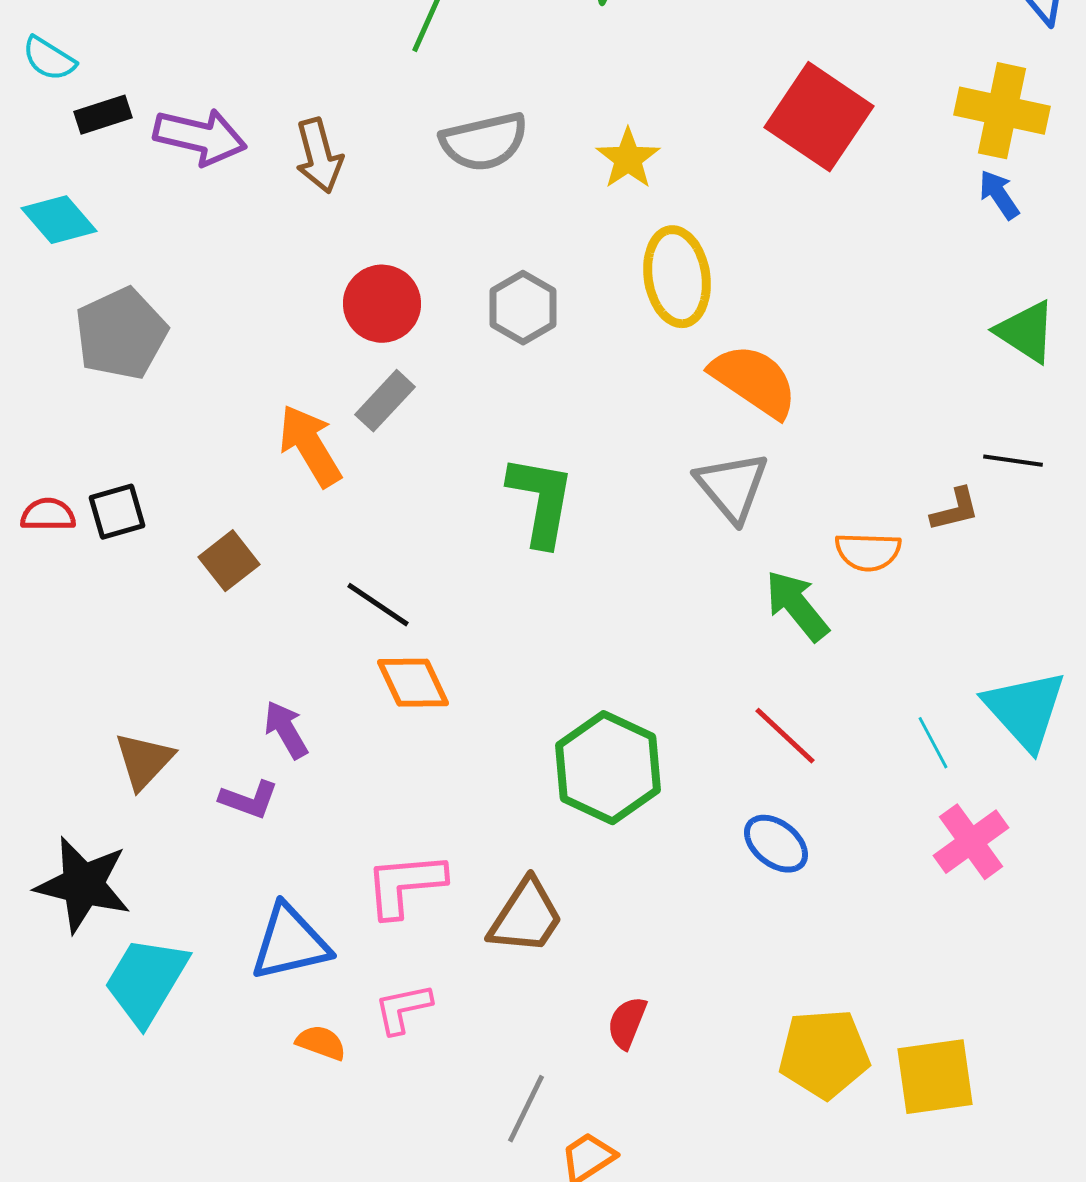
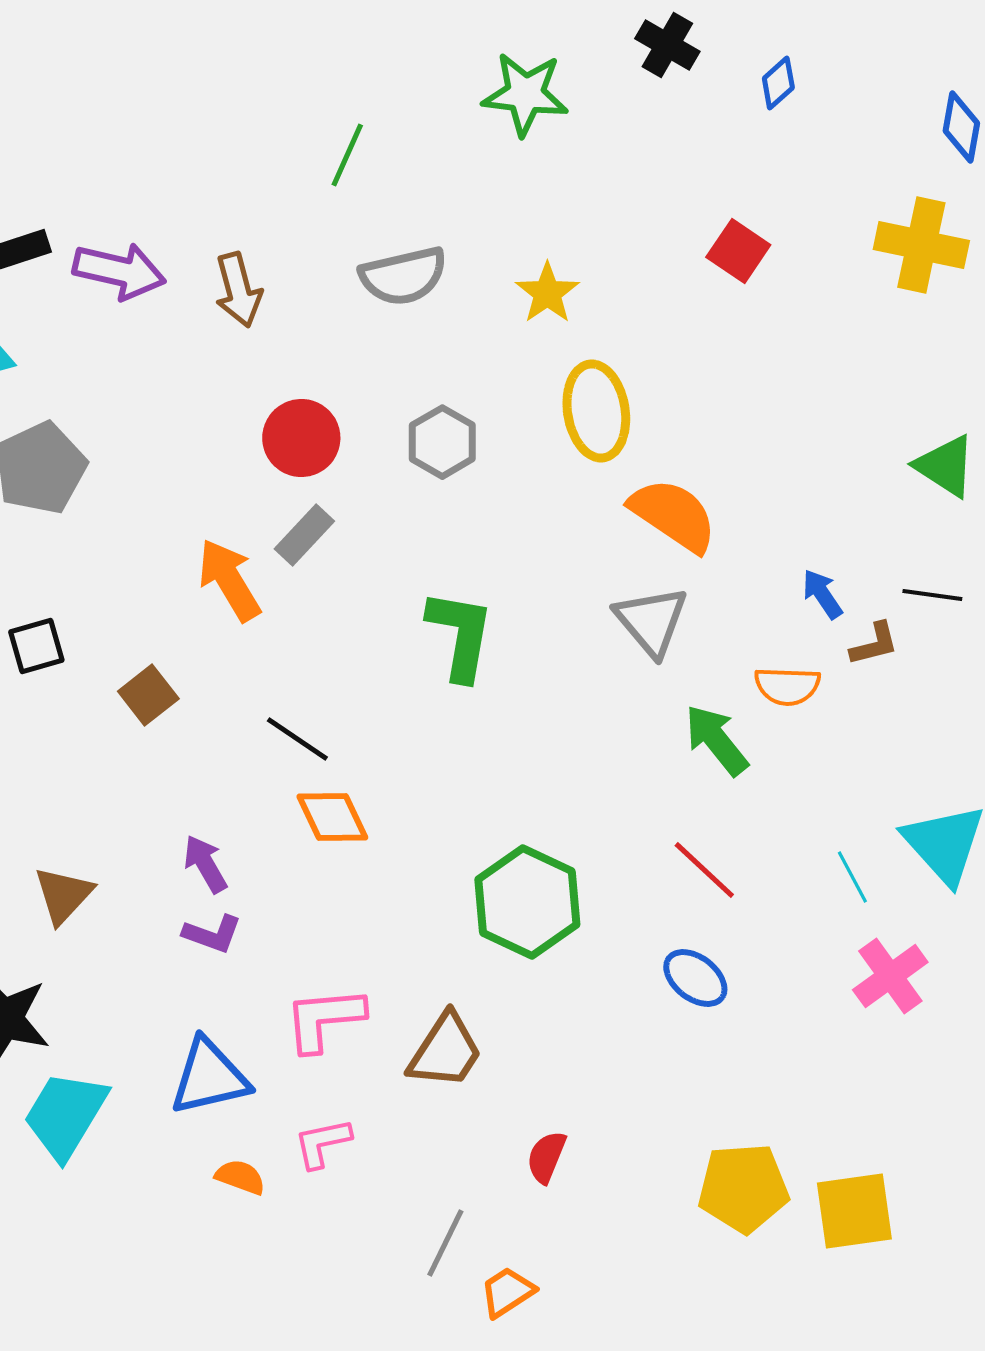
red square: (819, 117) -> (738, 251), size x0.6
blue arrow: (999, 195) -> (822, 594), moved
purple L-shape: (249, 800) -> (212, 934), moved

